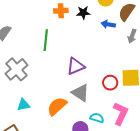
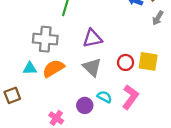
gray cross: (16, 69) -> (45, 39), moved, turned 35
orange semicircle: (57, 106) -> (53, 68), moved

